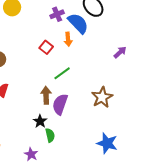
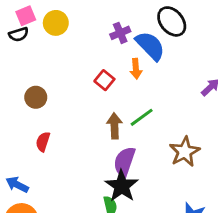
green line: (62, 73) -> (142, 117), moved
brown arrow: (46, 95) -> (114, 126), moved
black star: (40, 121) -> (122, 186), moved, size x1.6

